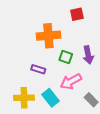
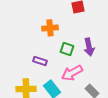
orange cross: (48, 36) -> (50, 28), size x0.7

